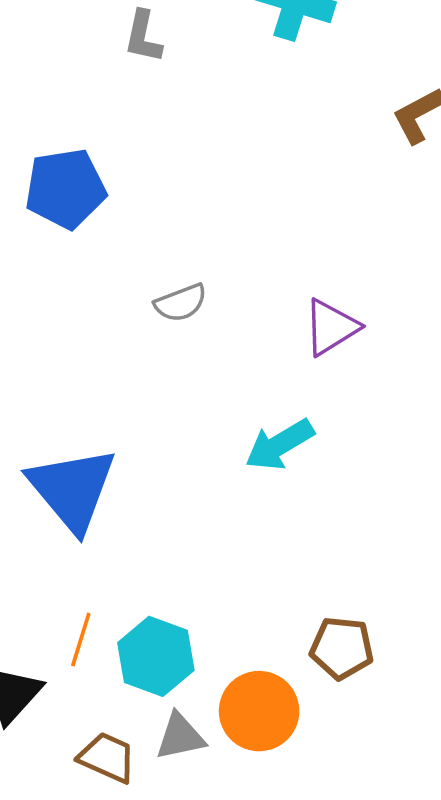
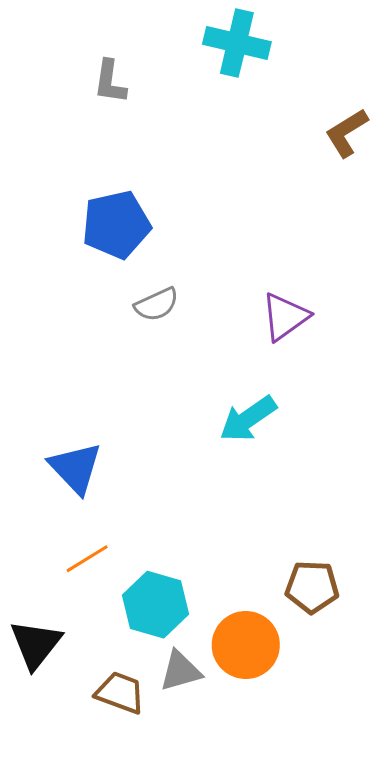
blue pentagon: (65, 189) -> (116, 225), moved
blue triangle: (72, 489) -> (75, 468), size x0.7
orange line: (81, 640) -> (87, 559), moved, turned 45

